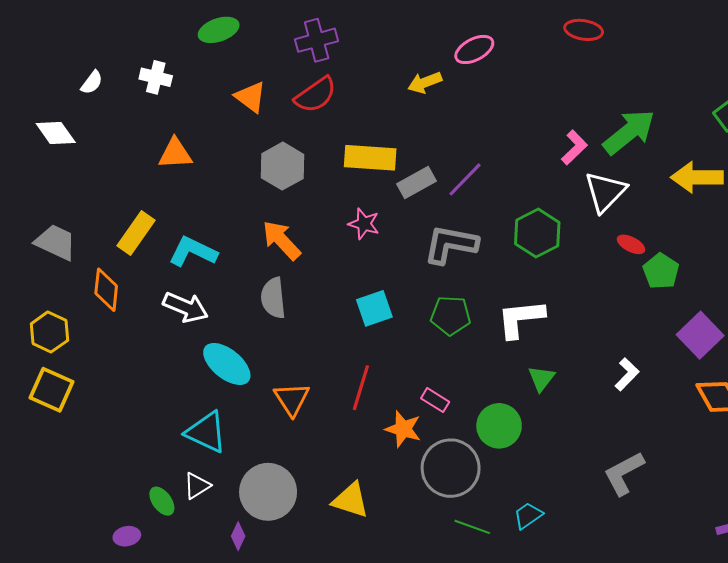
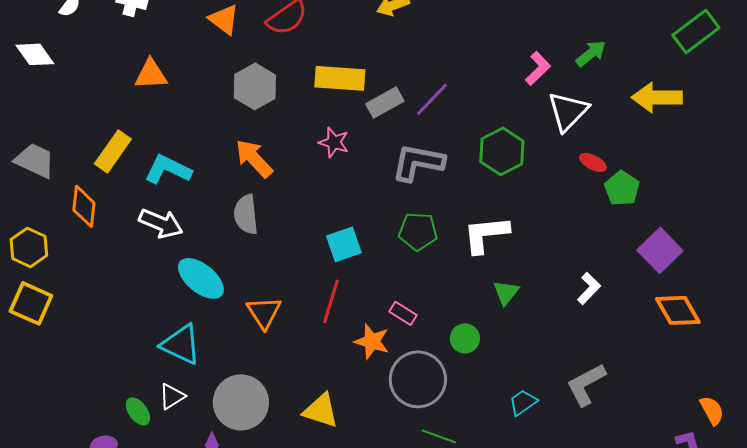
green arrow: (629, 132) -> (591, 53), size x0.6
cyan square: (374, 308) -> (344, 244), moved
green circle: (499, 426) -> (465, 338), size x0.7
cyan trapezoid: (528, 516) -> (523, 402), moved

